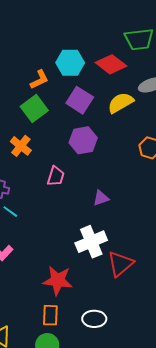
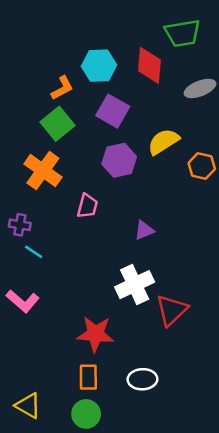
red diamond: (111, 64) -> (149, 65), turned 60
yellow semicircle: (121, 103) -> (163, 142), moved
orange cross: (21, 146) -> (43, 171), size x1.4

